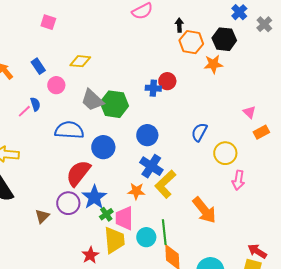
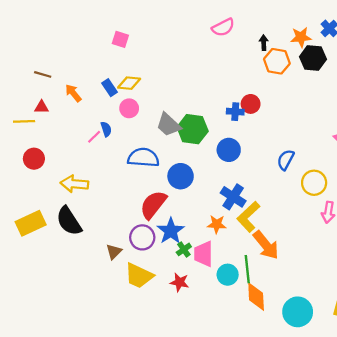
yellow diamond: (80, 61) -> (129, 83), moved
orange star: (213, 64) -> (301, 37), moved
blue circle: (147, 135) -> (229, 150), moved
orange arrow: (204, 210) -> (266, 245), moved
yellow trapezoid: (114, 240) -> (139, 276), moved, turned 120
red star: (90, 255) -> (179, 282), moved, turned -30

